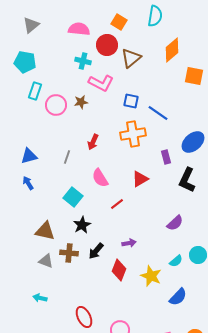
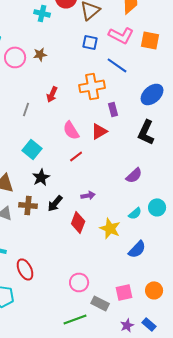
orange square: (194, 76) -> (150, 40), moved
pink L-shape: (101, 83) -> (121, 35), moved
blue square: (131, 101) -> (90, 42), moved
purple rectangle: (166, 157) -> (113, 109), moved
pink semicircle: (100, 178) -> (71, 130), moved
red ellipse: (84, 317) -> (25, 269), moved

